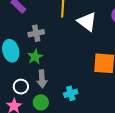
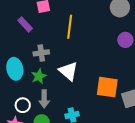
white triangle: (87, 22) -> (68, 71), moved

